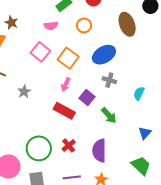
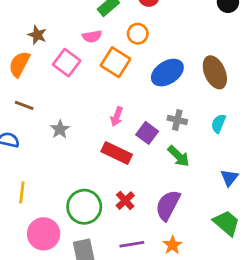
brown ellipse: (127, 24) -> (215, 72), moved
pink square: (40, 52) -> (67, 63), moved
orange square: (68, 58) -> (115, 62), moved
gray cross: (109, 80) -> (177, 120), moved
purple semicircle: (99, 151) -> (168, 205), turned 30

